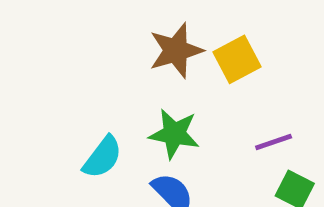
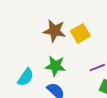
brown star: (176, 50) -> (54, 31), turned 30

